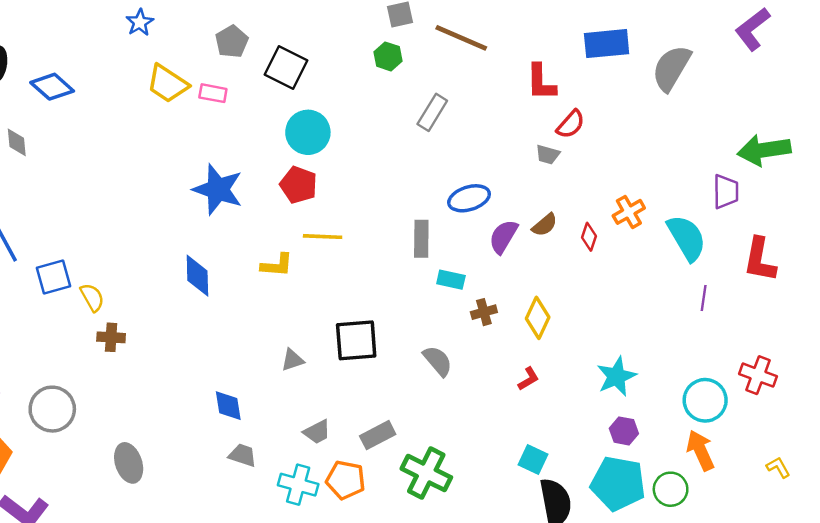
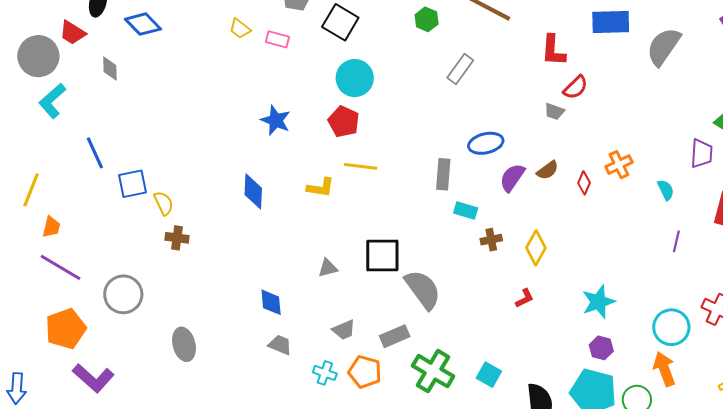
yellow trapezoid: (167, 84) -> (240, 29), size x0.6
blue star: (218, 189) -> (276, 120), size x0.7
cyan semicircle: (687, 238) -> (666, 190), size x0.5
gray semicircle: (438, 361) -> (423, 289), moved, size x1.5
cyan square: (533, 460) -> (489, 375), moved
cyan cross: (298, 485) -> (325, 373), size x0.7

